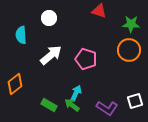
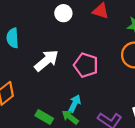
white circle: (49, 18) -> (63, 13), moved

